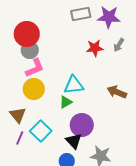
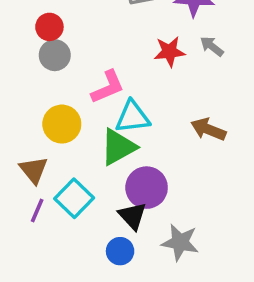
red circle: (27, 34) -> (49, 27), size x0.6
gray arrow: (119, 45) -> (212, 46), turned 96
pink L-shape: (35, 68) -> (108, 87), moved
green triangle: (66, 102) -> (118, 147), size x1.6

